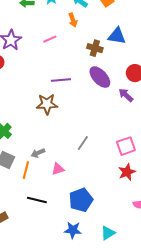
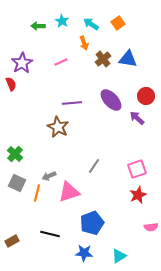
brown cross: (95, 48) -> (103, 59), moved, turned 35
brown star: (47, 104) -> (58, 127), turned 30
pink triangle: (58, 169) -> (69, 192), size x1.6
black line: (37, 200) -> (50, 234), moved

